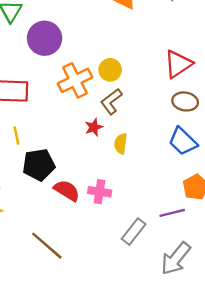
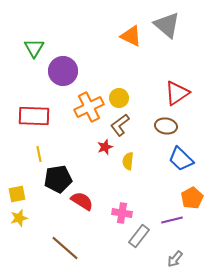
brown ellipse: (185, 101) -> (166, 126), moved
pink cross: (100, 192) -> (122, 213), moved
gray arrow: (176, 258) -> (175, 259), size x0.6

